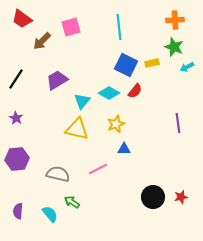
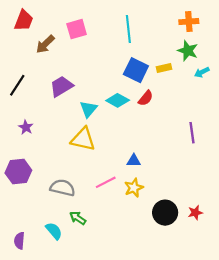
red trapezoid: (22, 19) -> (24, 20), turned -105
purple star: (16, 118) -> (26, 127), moved
yellow star: (116, 124) -> (134, 188), moved
purple semicircle: (18, 211) -> (19, 241), moved

